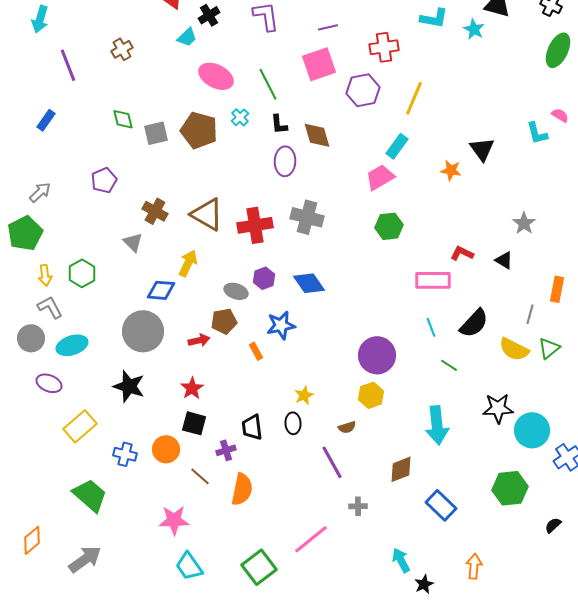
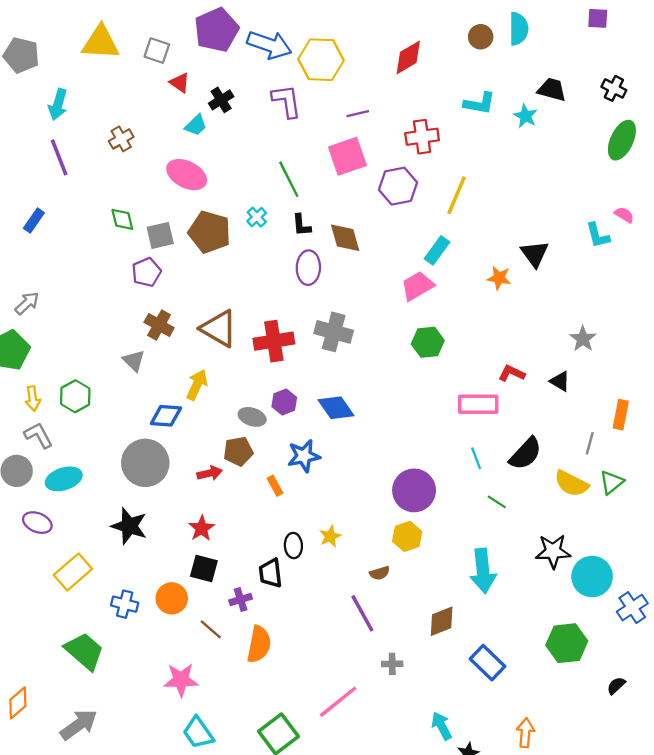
cyan arrow: (40, 19) -> (58, 105), moved
pink ellipse: (216, 76) -> (187, 175), moved
purple pentagon: (104, 180) -> (146, 272), moved
black ellipse: (293, 423) -> (293, 546), moved

